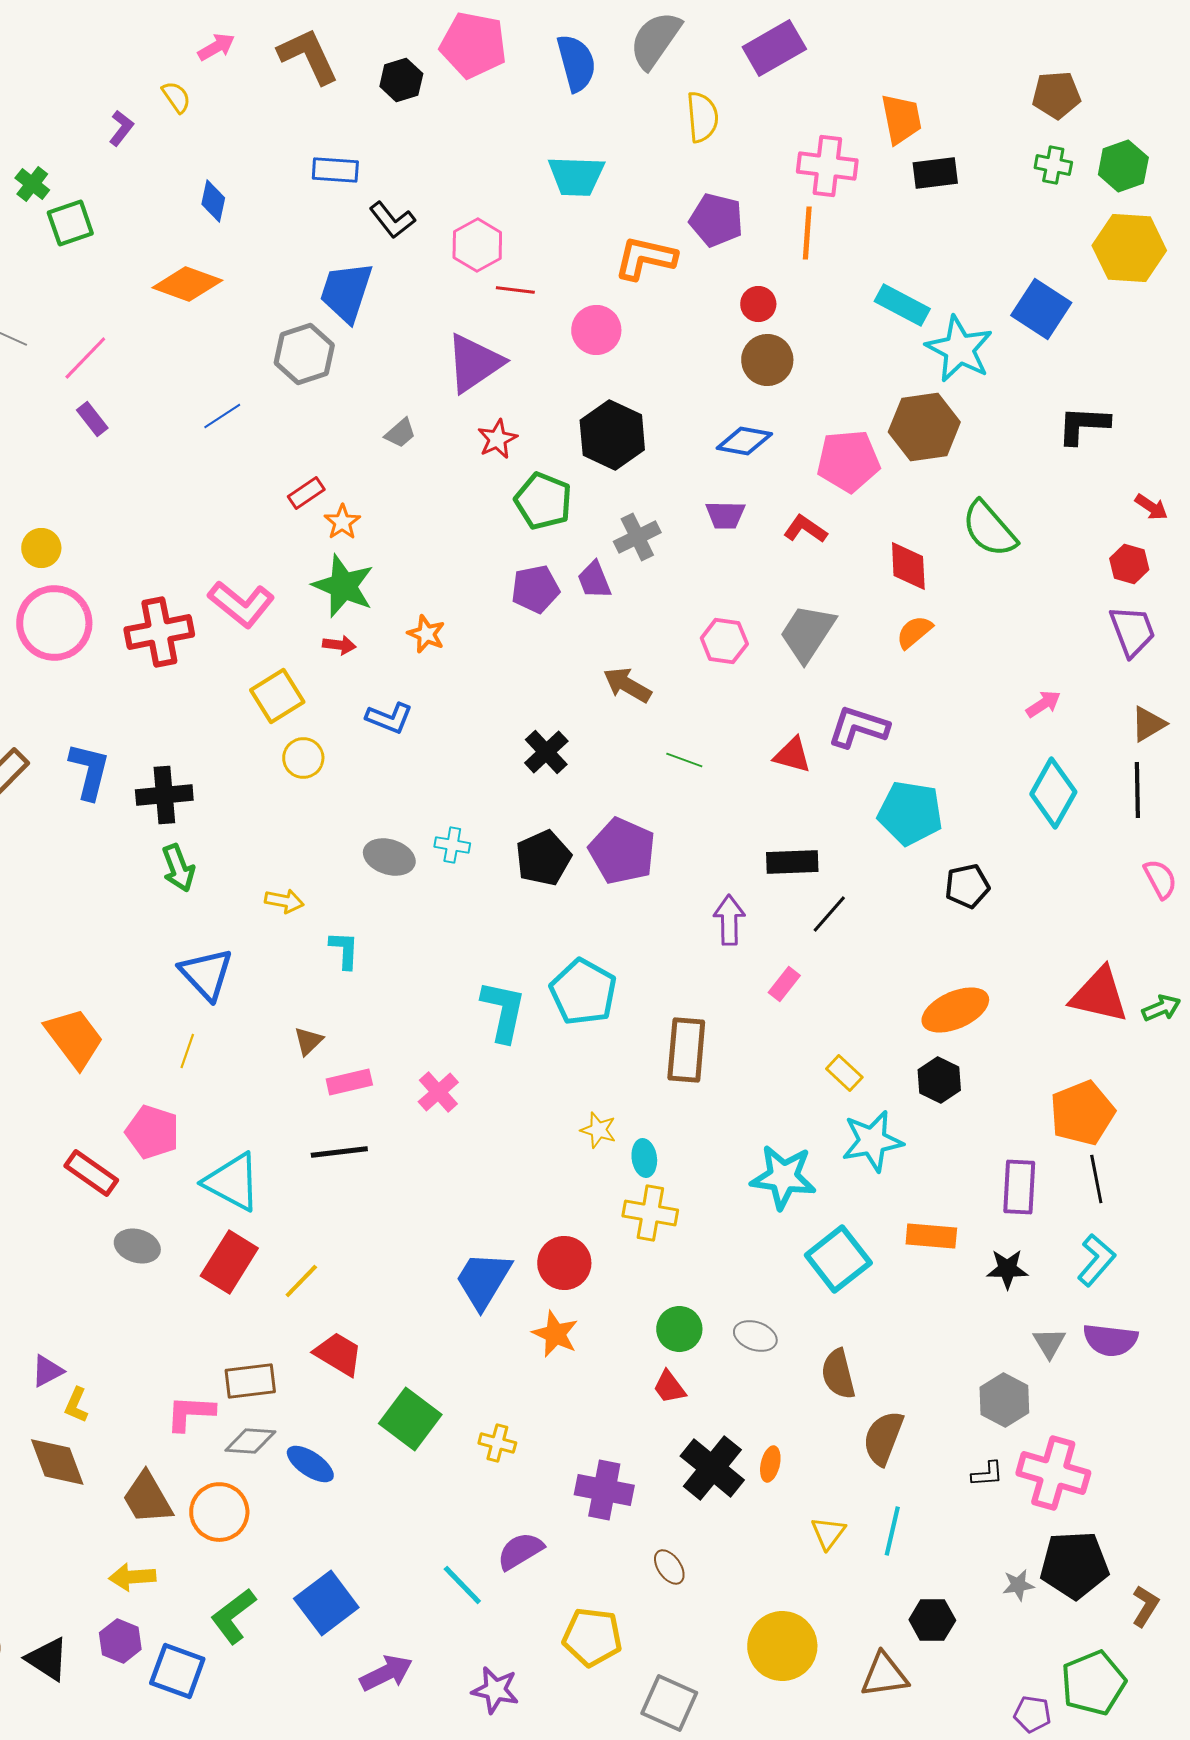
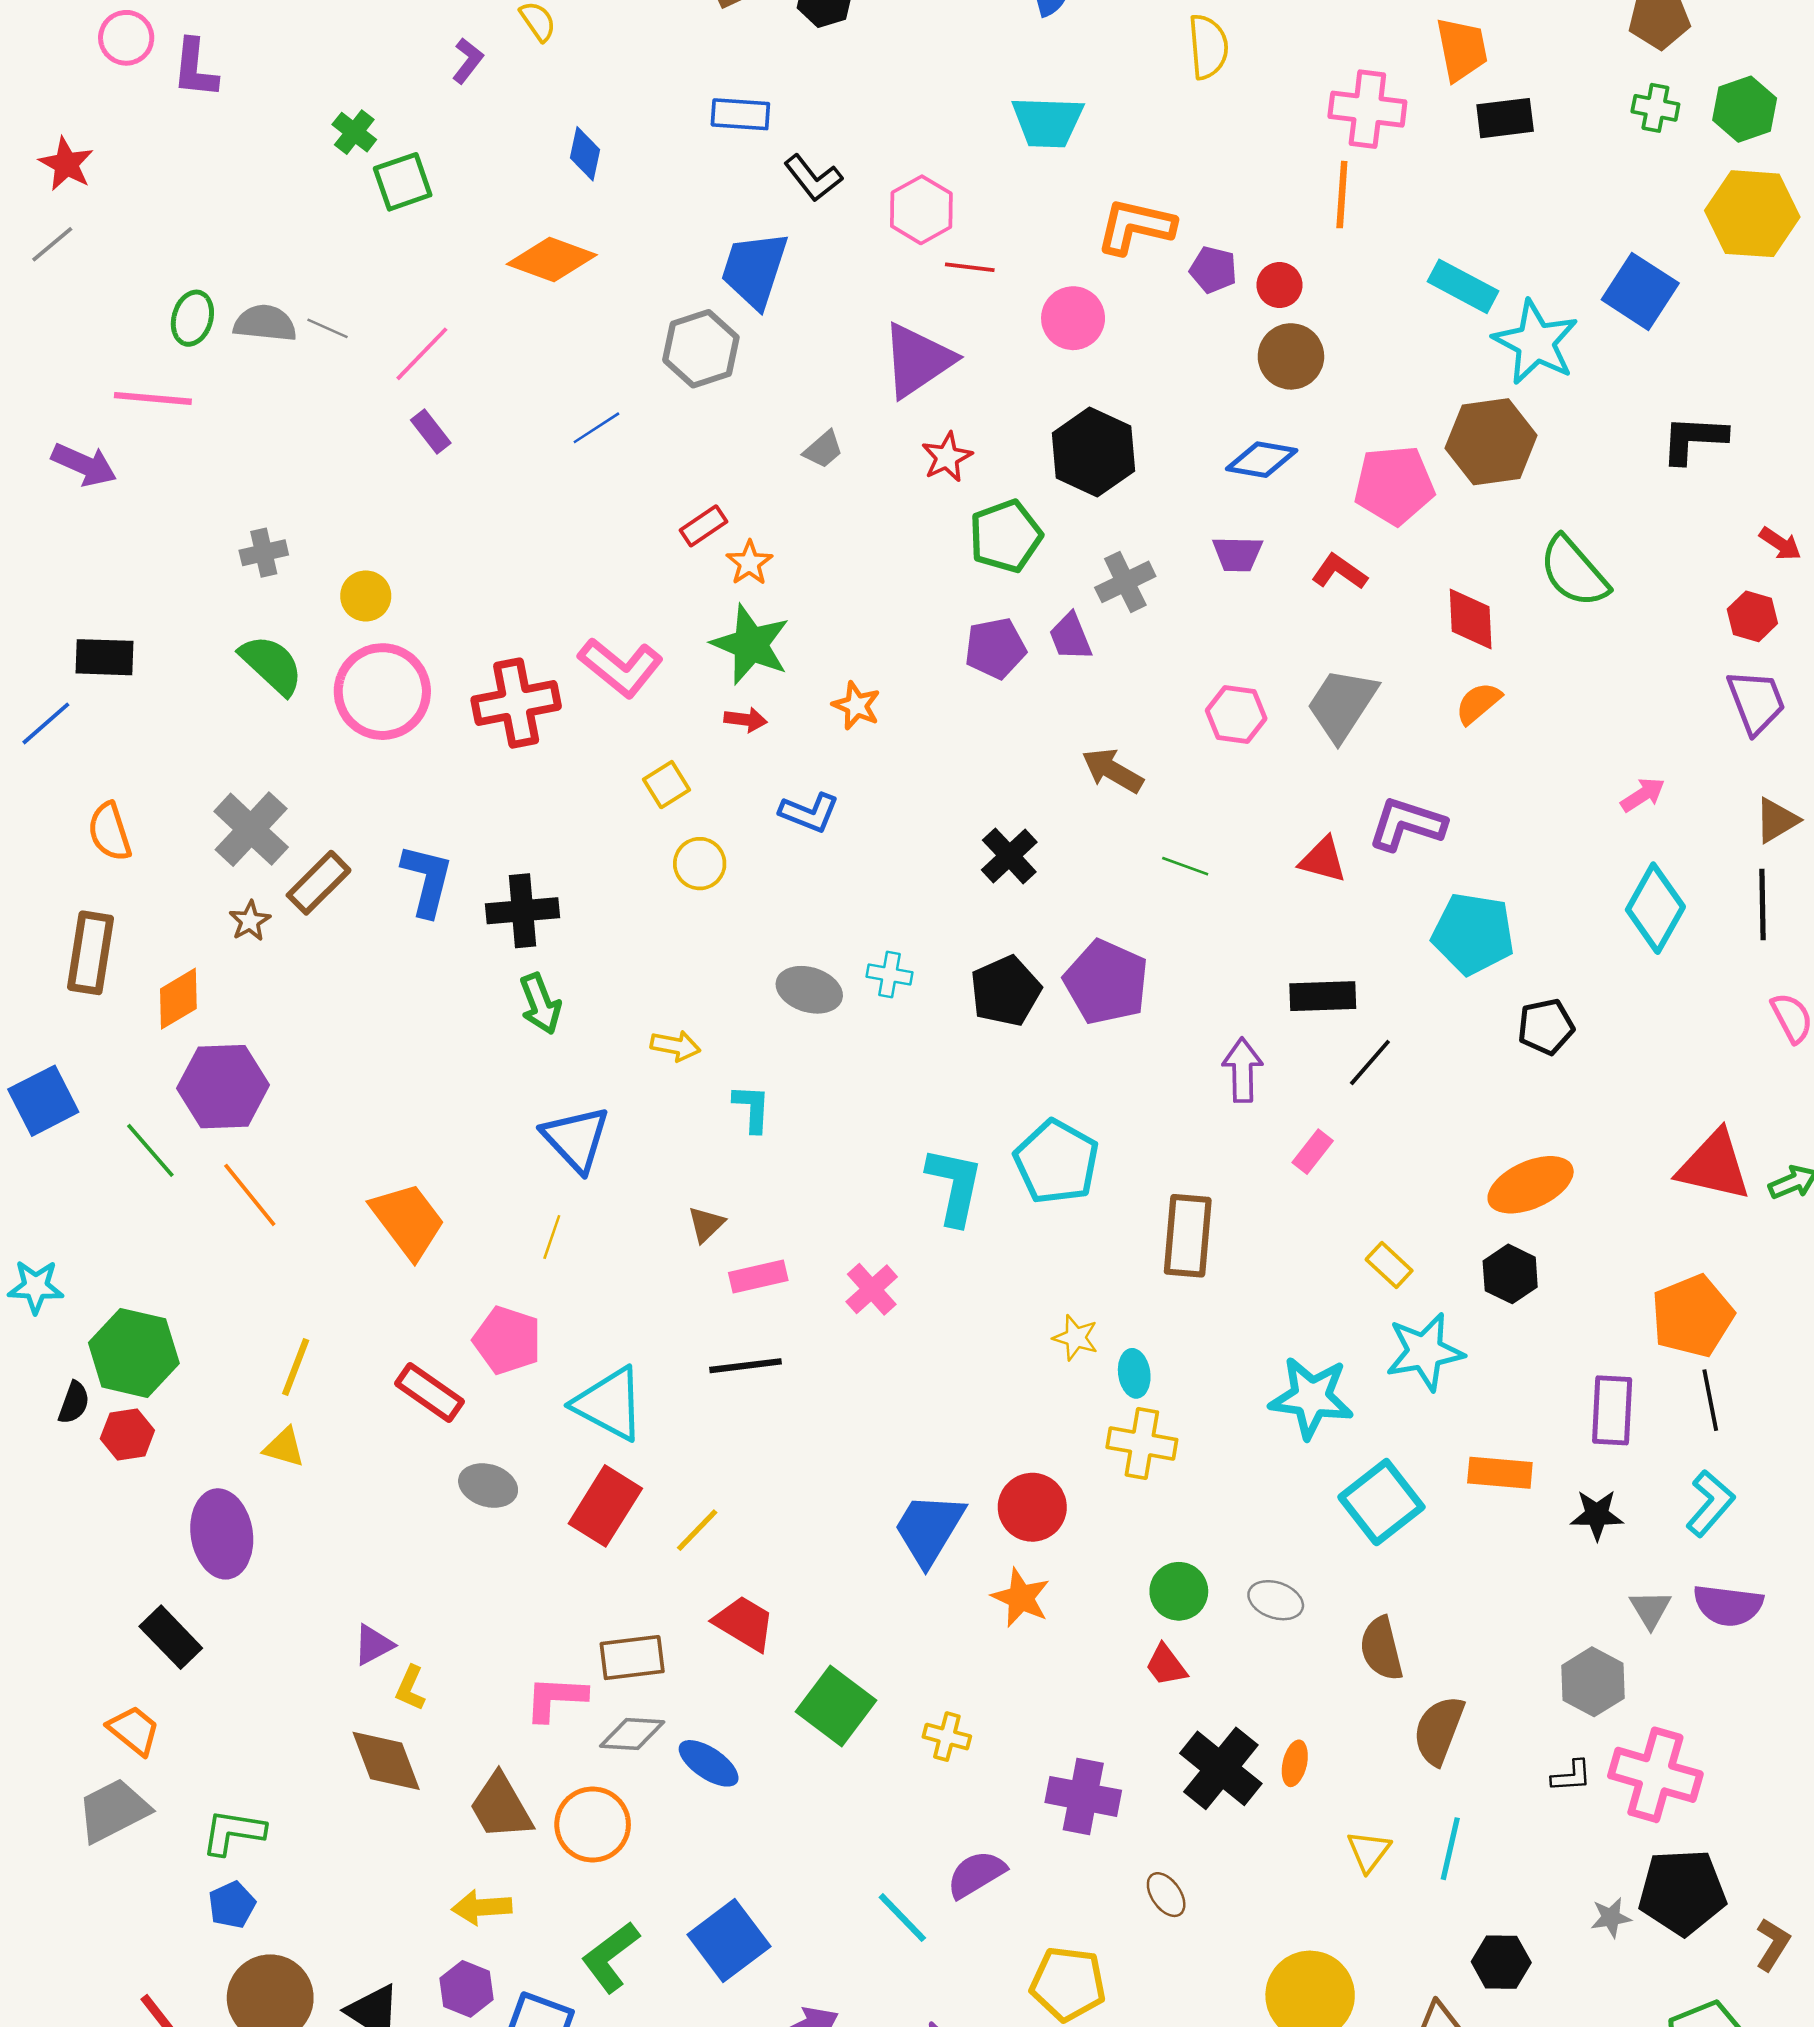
purple pentagon: (716, 220) -> (1213, 270), moved, size x0.7
green pentagon: (543, 501) -> (1005, 536), turned 30
yellow square: (277, 696) -> (667, 785), size x0.7

